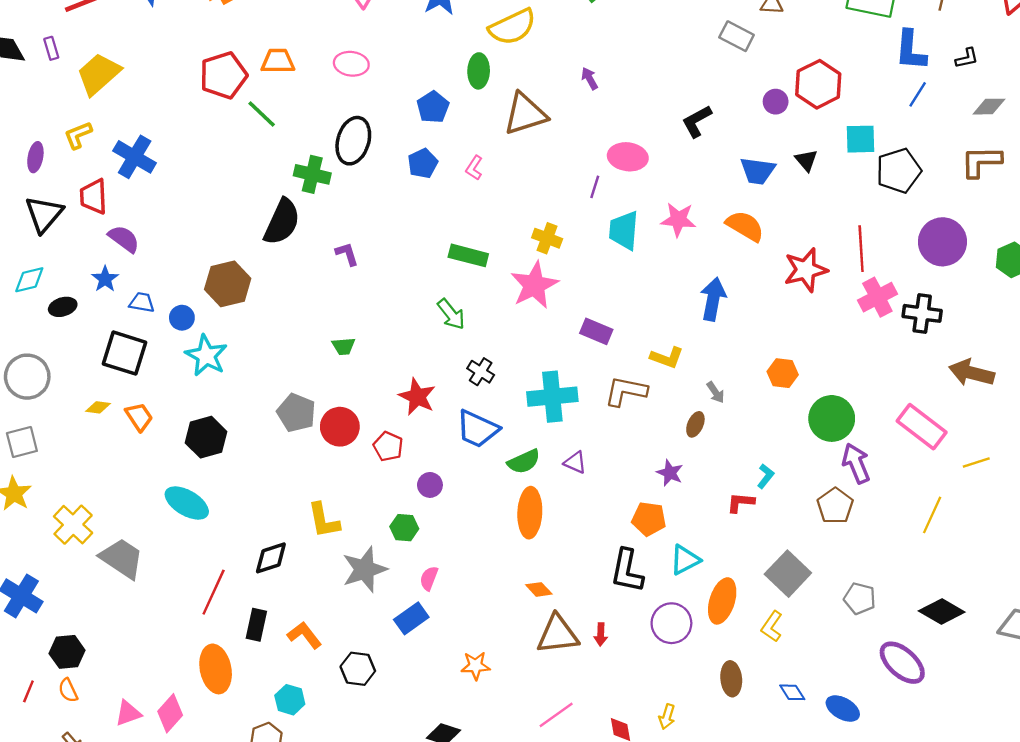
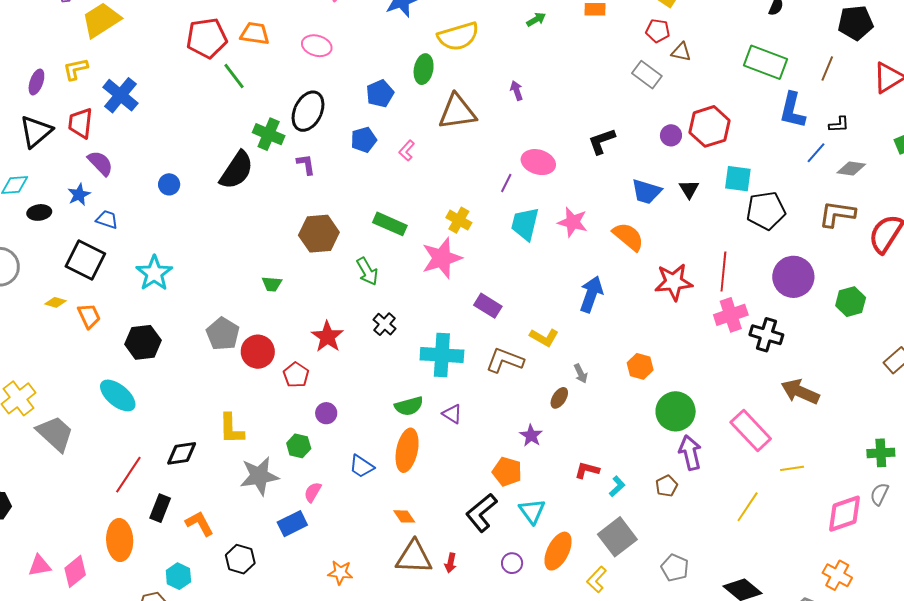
blue line: (918, 94) -> (816, 153), moved
purple L-shape: (347, 254) -> (306, 164), moved
brown hexagon: (228, 284) -> (319, 234), moved
blue circle: (182, 318) -> (169, 184), moved
blue trapezoid: (477, 429) -> (362, 466), moved, size x0.7
cyan L-shape: (766, 476) -> (617, 486), moved
brown pentagon: (835, 506) -> (667, 486), size x0.7
cyan triangle: (685, 560) -> (532, 511), turned -48
black L-shape: (627, 571) -> (481, 513), turned 30
purple circle: (671, 623) -> (512, 563), size x0.6

